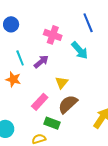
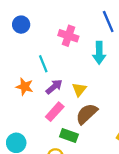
cyan arrow: (80, 50) -> (99, 53), turned 42
cyan line: (20, 58) -> (43, 64), moved
purple arrow: (41, 62) -> (54, 87), moved

